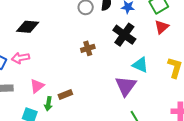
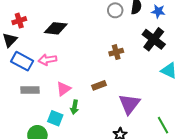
purple triangle: (126, 86) -> (129, 104), moved
brown rectangle: (65, 95) -> (99, 85), moved

